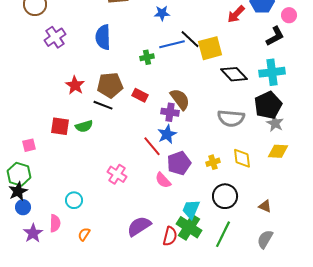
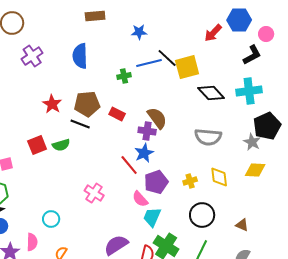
black pentagon: (268, 105) -> (267, 126), moved
red square: (60, 126) -> (37, 145), turned -30
cyan trapezoid: (191, 209) -> (152, 217), moved

